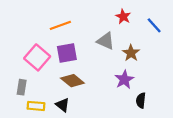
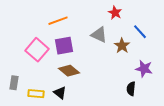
blue line: (154, 25) -> (140, 32), moved
purple star: (124, 79) -> (144, 69), moved, turned -30
gray rectangle: (22, 87) -> (14, 83), moved

